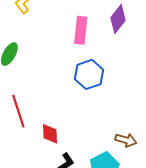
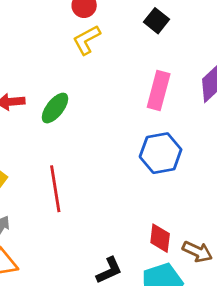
red diamond: (50, 134) -> (160, 238), moved

